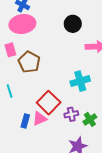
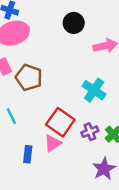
cyan cross: (80, 81) -> (94, 90), turned -30
blue rectangle: (25, 121) -> (28, 154), moved

